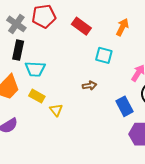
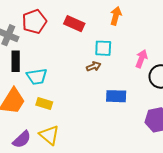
brown arrow: (89, 86) -> (94, 66), moved
blue rectangle: (124, 106) -> (116, 96), moved, turned -48
yellow triangle: (56, 110) -> (49, 135), moved, size x1.5

